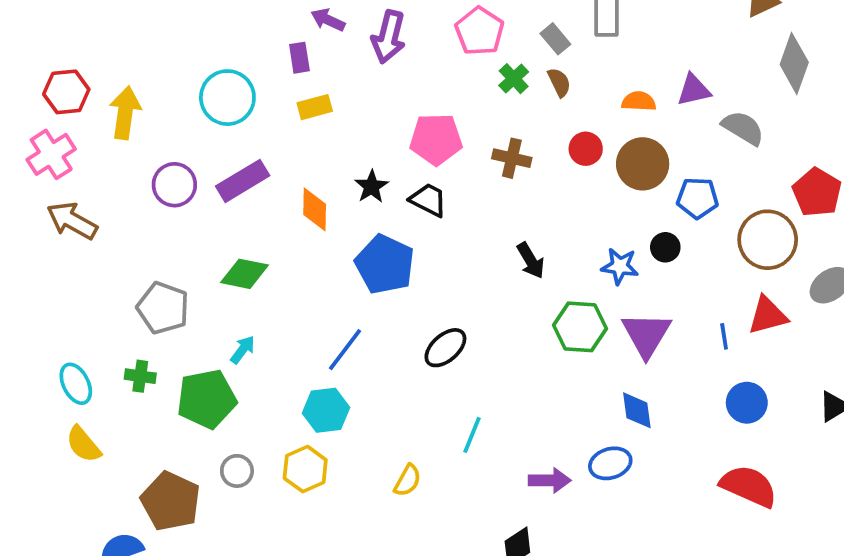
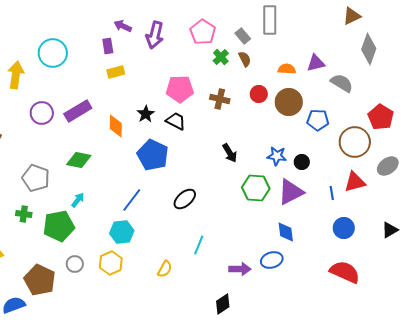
cyan circle: (227, 98) -> (53, 53), moved
black circle: (665, 247) -> (302, 162), moved
purple triangle: (646, 334) -> (291, 192), turned 32

